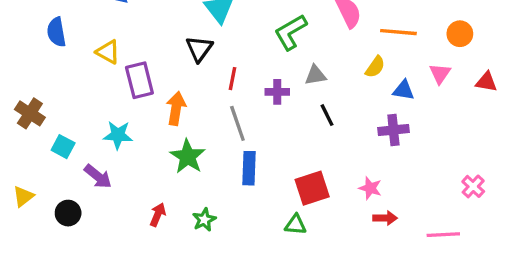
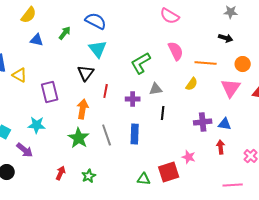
yellow triangle: (108, 52) -> (20, 75), moved
pink triangle: (440, 74) -> (231, 88), size x1.5
blue triangle: (403, 90) -> (225, 124), moved
orange arrow: (176, 108) -> (83, 109), moved
black line: (327, 115) -> (163, 113), turned 32
gray line: (237, 123) -> (107, 135), moved
blue rectangle: (249, 168) -> (135, 134), moved
red square: (312, 188) -> (169, 172), moved
red arrow: (385, 218) -> (221, 147), moved, turned -96

